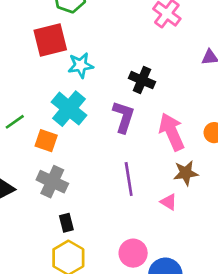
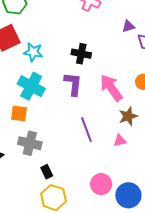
cyan star: (81, 65) -> (33, 52), turned 30
pink triangle: (169, 202) -> (120, 141), turned -32

